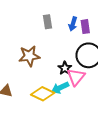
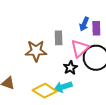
gray rectangle: (48, 22) -> (59, 38), moved
pink triangle: (76, 77) -> (80, 48), moved

